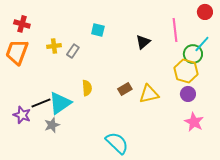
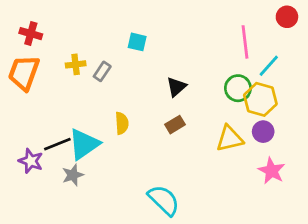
black triangle: (143, 42) -> (176, 87), moved
cyan line: (202, 44) -> (269, 66), moved
green circle: (193, 54) -> (238, 88), moved
yellow triangle: (149, 94) -> (230, 139), moved

